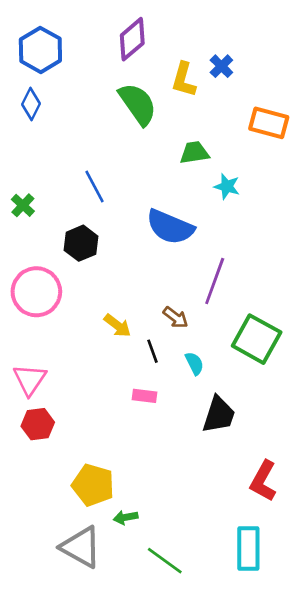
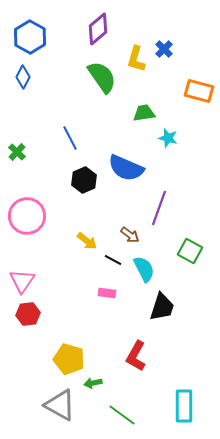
black hexagon: (81, 243) -> (84, 180), moved
green square: (257, 339) -> (190, 251), size x0.7
black line: (153, 351) -> (113, 260), turned -42
cyan semicircle: (194, 363) -> (144, 269), size x1.5
red L-shape: (263, 481) -> (136, 356), moved

